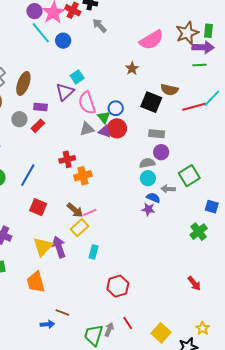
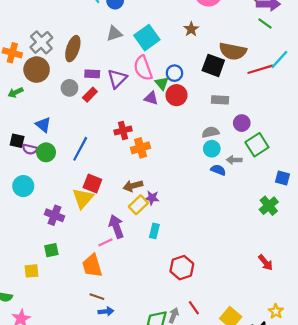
green line: (200, 65) -> (265, 24), turned 40
cyan square: (77, 77) -> (147, 38), moved, size x1.6
brown semicircle: (169, 90) -> (233, 51), size x1.4
purple triangle: (65, 92) -> (117, 79), moved
gray triangle: (87, 129) -> (114, 33), moved
purple triangle: (105, 131) -> (151, 98), moved
purple circle: (161, 152) -> (242, 123), moved
purple star: (148, 209) -> (152, 198), moved
brown arrow: (75, 210) -> (133, 186), turned 126
pink line: (90, 212) -> (106, 242), moved
yellow triangle: (43, 247) -> (83, 198), moved
brown line: (62, 312) -> (97, 297), moved

